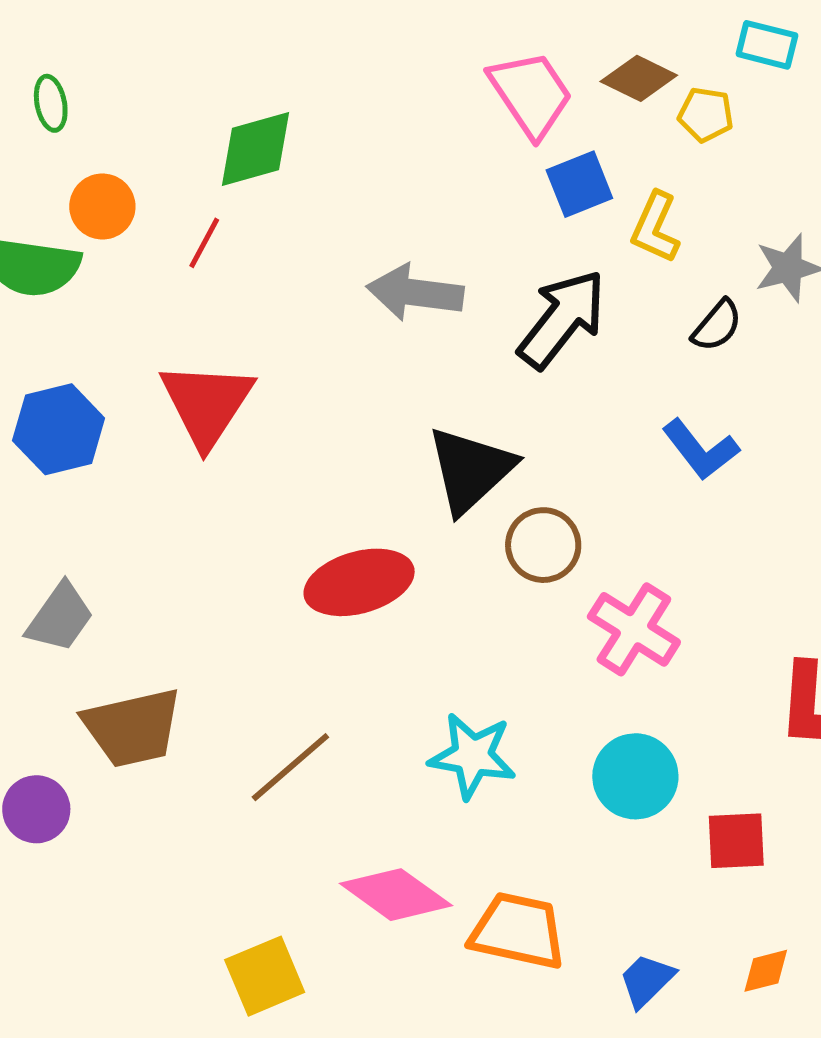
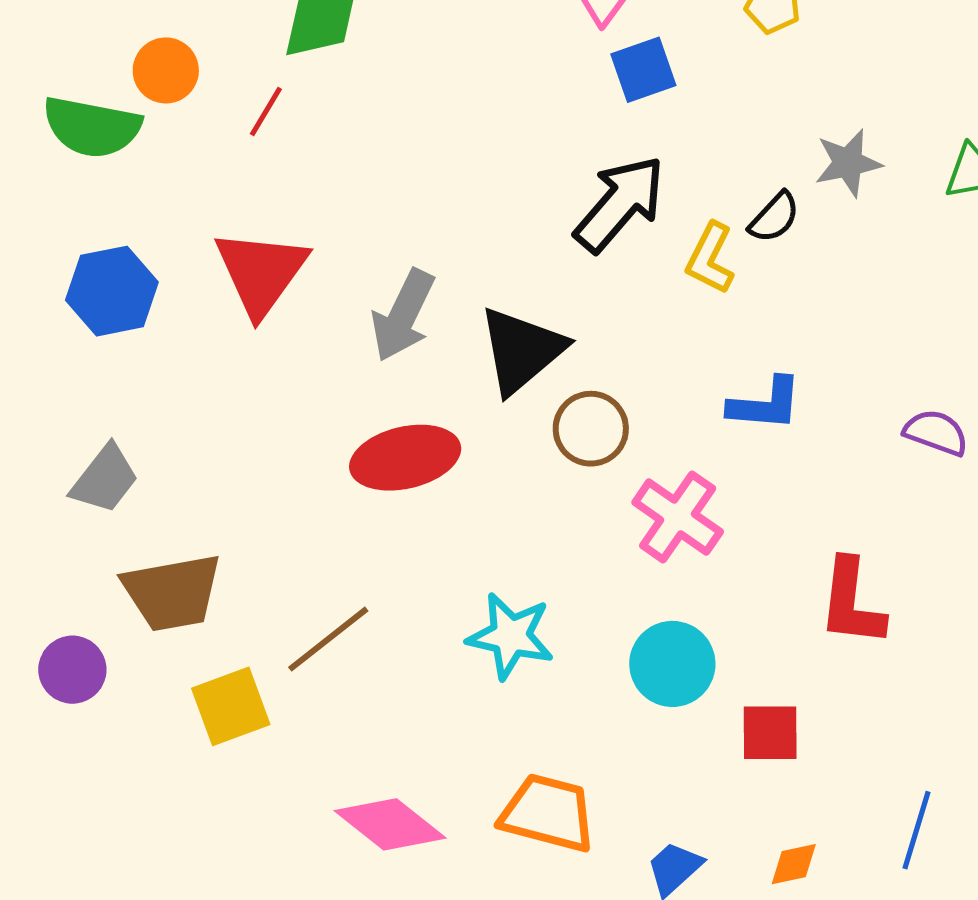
yellow L-shape: (655, 227) -> (710, 258), moved
gray arrow: (415, 293) -> (403, 315), moved, turned -74
blue L-shape: (701, 450) -> (765, 404), moved, turned -50
pink diamond: (396, 895) -> (390, 824), moved
yellow square: (265, 976) -> (231, 706), moved

